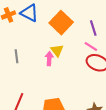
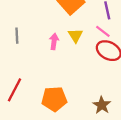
yellow triangle: (57, 50) -> (75, 35), moved

